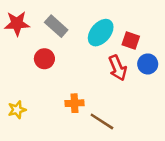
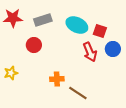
gray rectangle: (56, 26) -> (43, 20), turned -60
cyan ellipse: (101, 33) -> (77, 25), turned 75
yellow star: (17, 110) -> (11, 73), moved

